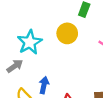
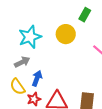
gray arrow: (15, 66) -> (22, 62), moved

